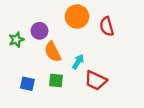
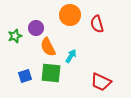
green square: (56, 80) -> (51, 73), size x1.5
red trapezoid: (96, 80) -> (101, 82), moved
blue square: (27, 84) -> (25, 76), turned -32

